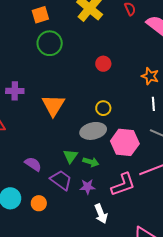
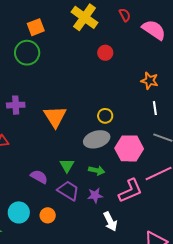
green circle: (50, 43) -> (27, 53), moved
red circle: (103, 64) -> (105, 53), moved
green triangle: (70, 156) -> (67, 165), moved

